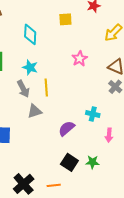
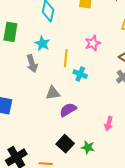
yellow line: (46, 88) -> (66, 58), moved
gray triangle: (35, 111) -> (53, 93), moved
cyan cross: (93, 114) -> (80, 74), moved

